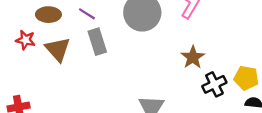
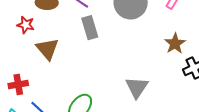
brown triangle: (58, 49) -> (47, 49), moved

